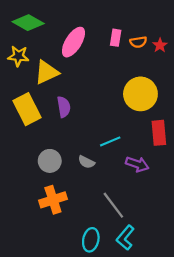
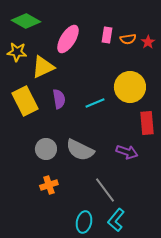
cyan line: (110, 141) -> (95, 103), moved
gray semicircle: (86, 162) -> (80, 150), size x1.8
orange cross: (53, 200) -> (49, 185), size x0.7

